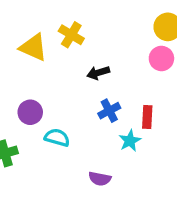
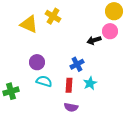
black arrow: (98, 73) -> (94, 40), moved
purple circle: (30, 112) -> (37, 62), moved
red rectangle: (147, 117) -> (69, 85), moved

